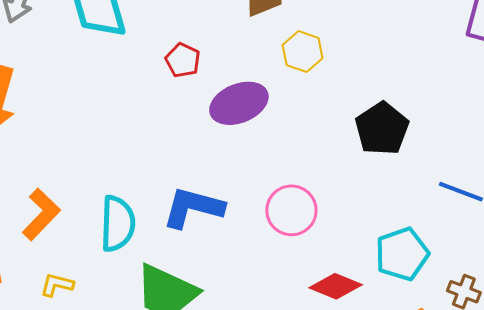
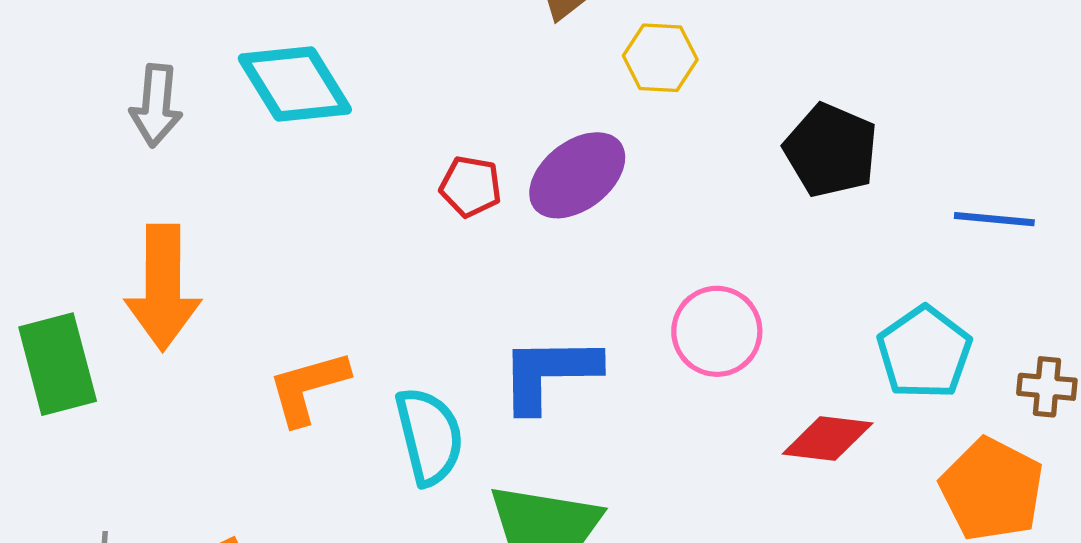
red pentagon: (183, 60) -> (471, 186), moved
orange L-shape: (41, 214) -> (308, 387), moved, turned -134

